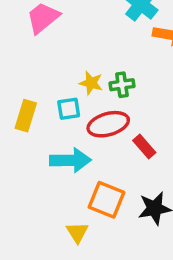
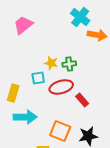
yellow rectangle: (26, 116) -> (13, 93), moved
cyan arrow: (70, 160) -> (25, 117), moved

